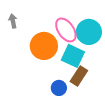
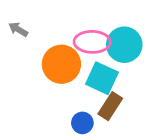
gray arrow: (13, 21) -> (18, 29), turned -48
pink ellipse: (66, 30) -> (92, 42), turned -55

